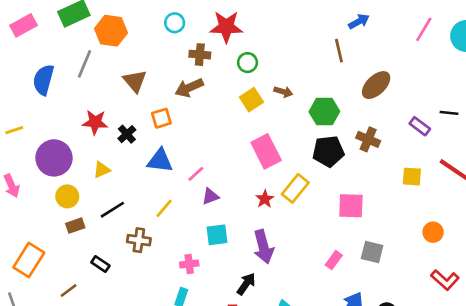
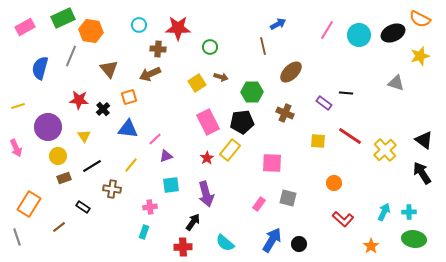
green circle: (248, 63) -> (210, 47), moved
black pentagon: (328, 151) -> (242, 122), moved
yellow triangle: (102, 170) -> (84, 136), turned -40

